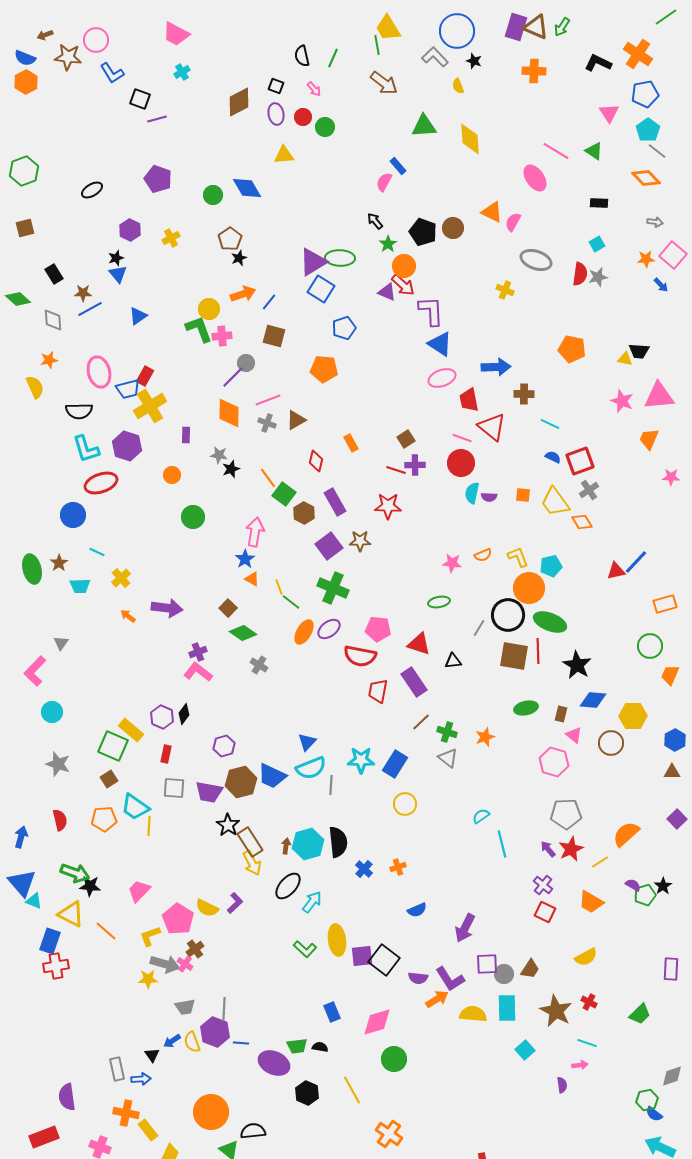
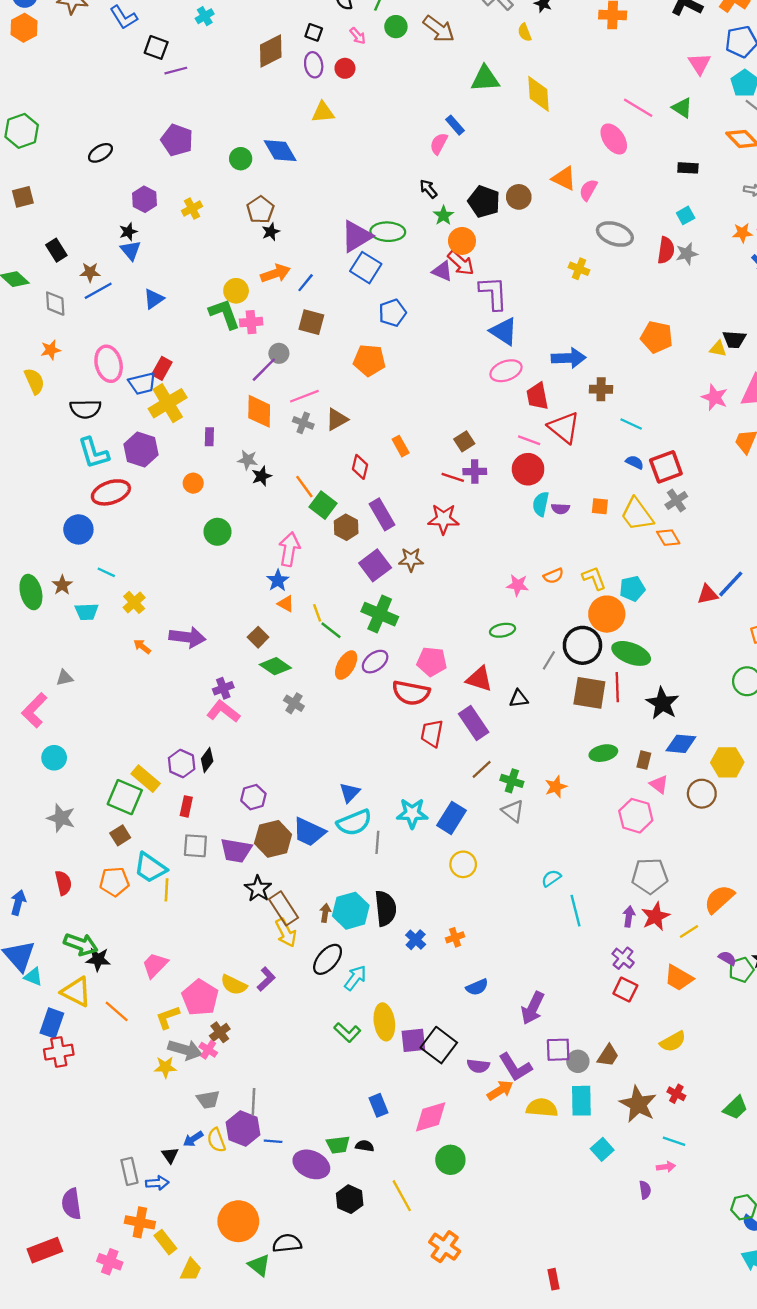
green circle: (325, 127) -> (396, 27), moved
gray triangle: (61, 643) -> (65, 678), turned 42
purple arrow: (548, 849) -> (629, 916), turned 48

